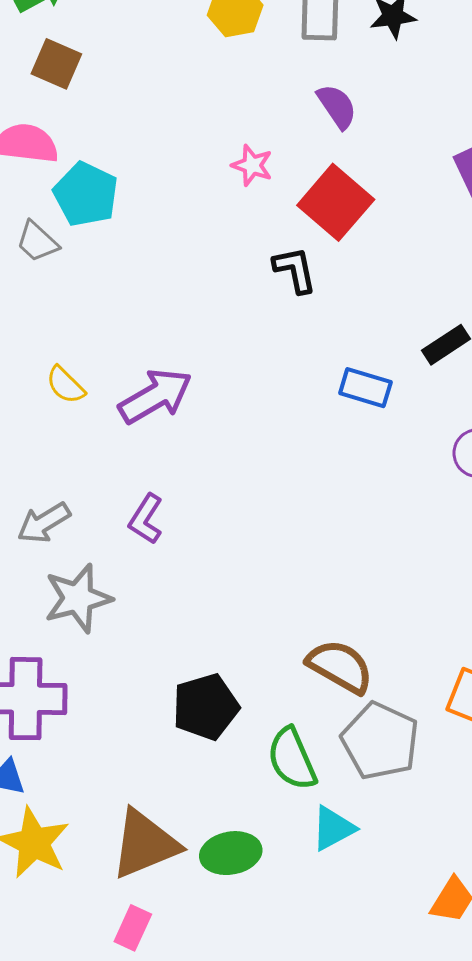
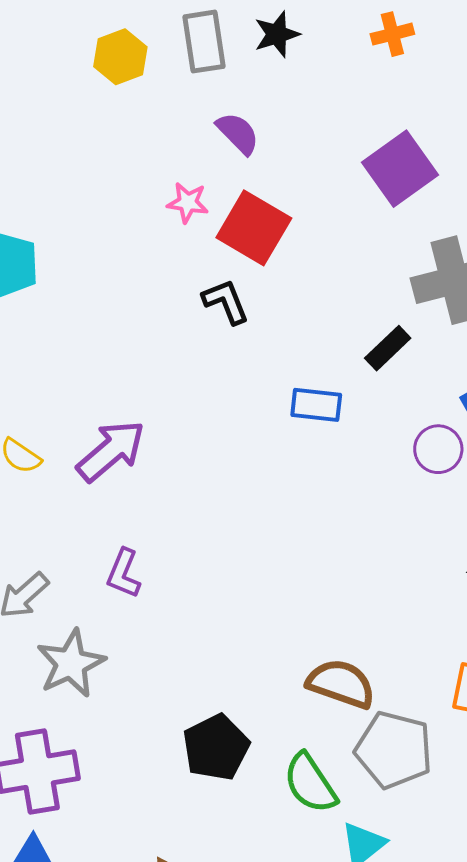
pink star: (252, 165) -> (188, 203), moved

